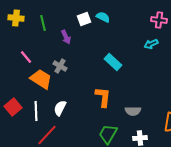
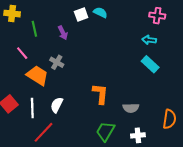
green line: (43, 23) -> (34, 29), moved
cyan arrow: (151, 44) -> (149, 40), turned 32
cyan rectangle: (113, 62) -> (150, 64), moved

